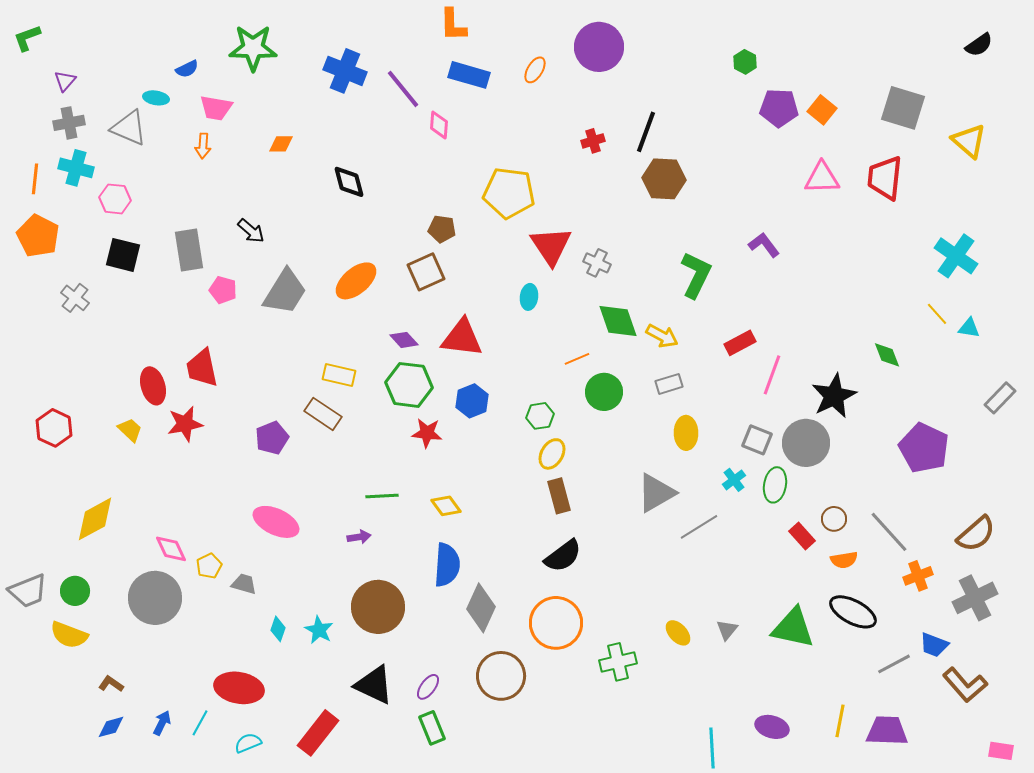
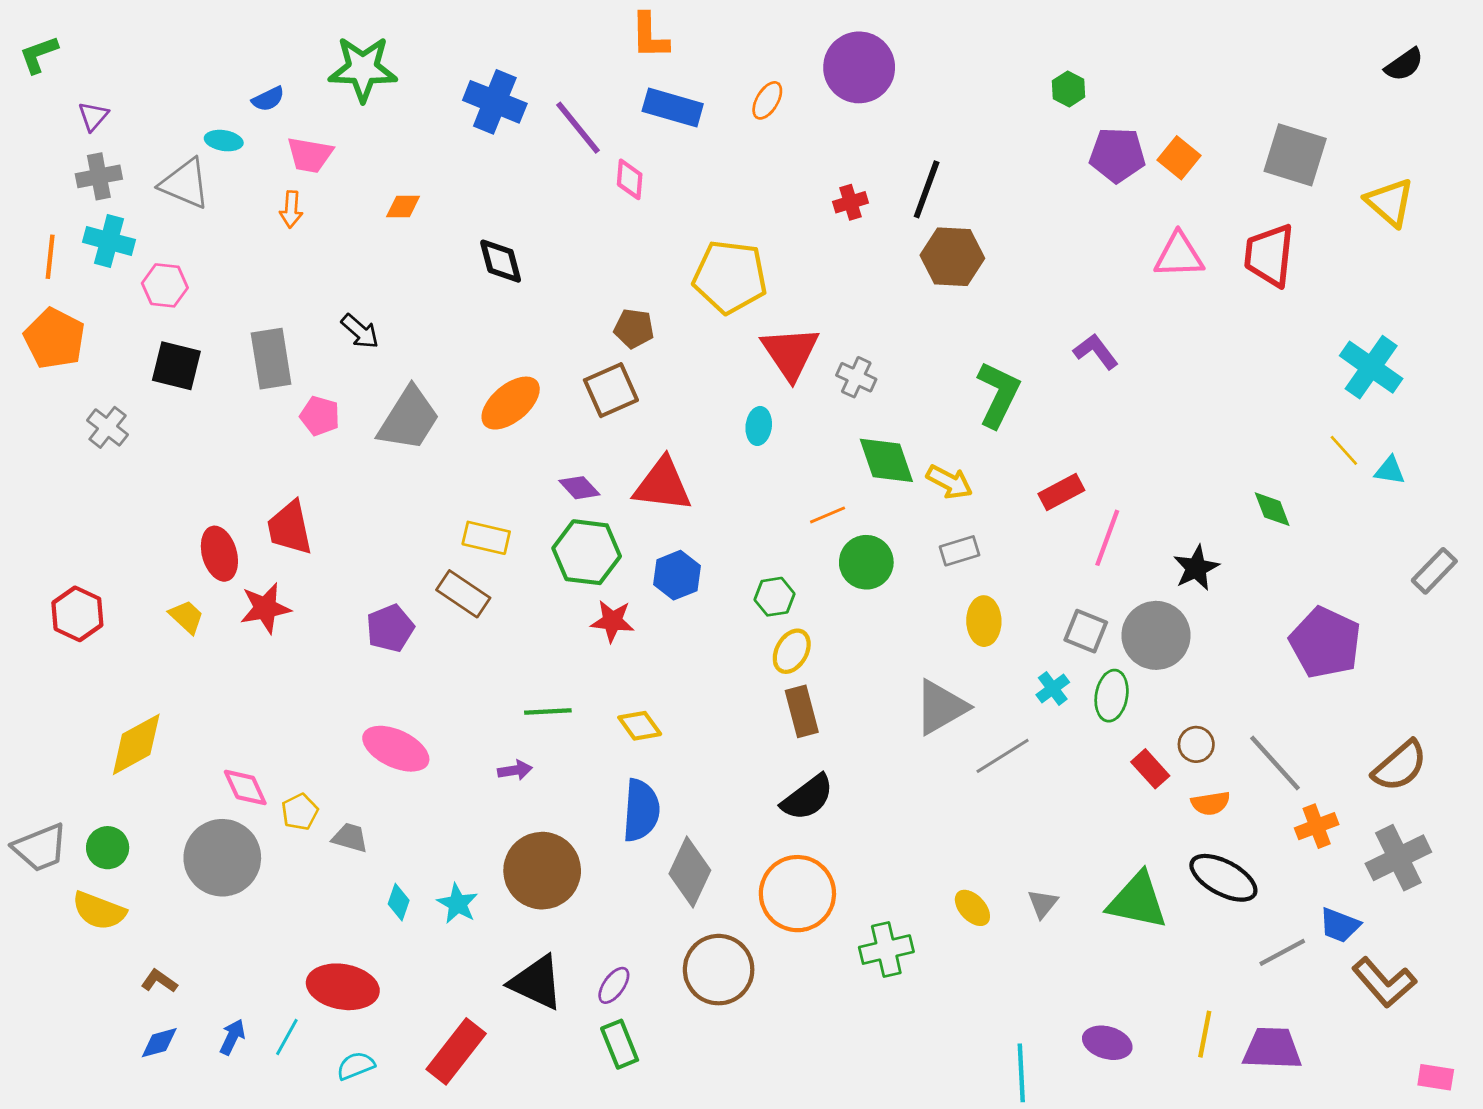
black star: (834, 396) -> (1196, 568), size x0.7

